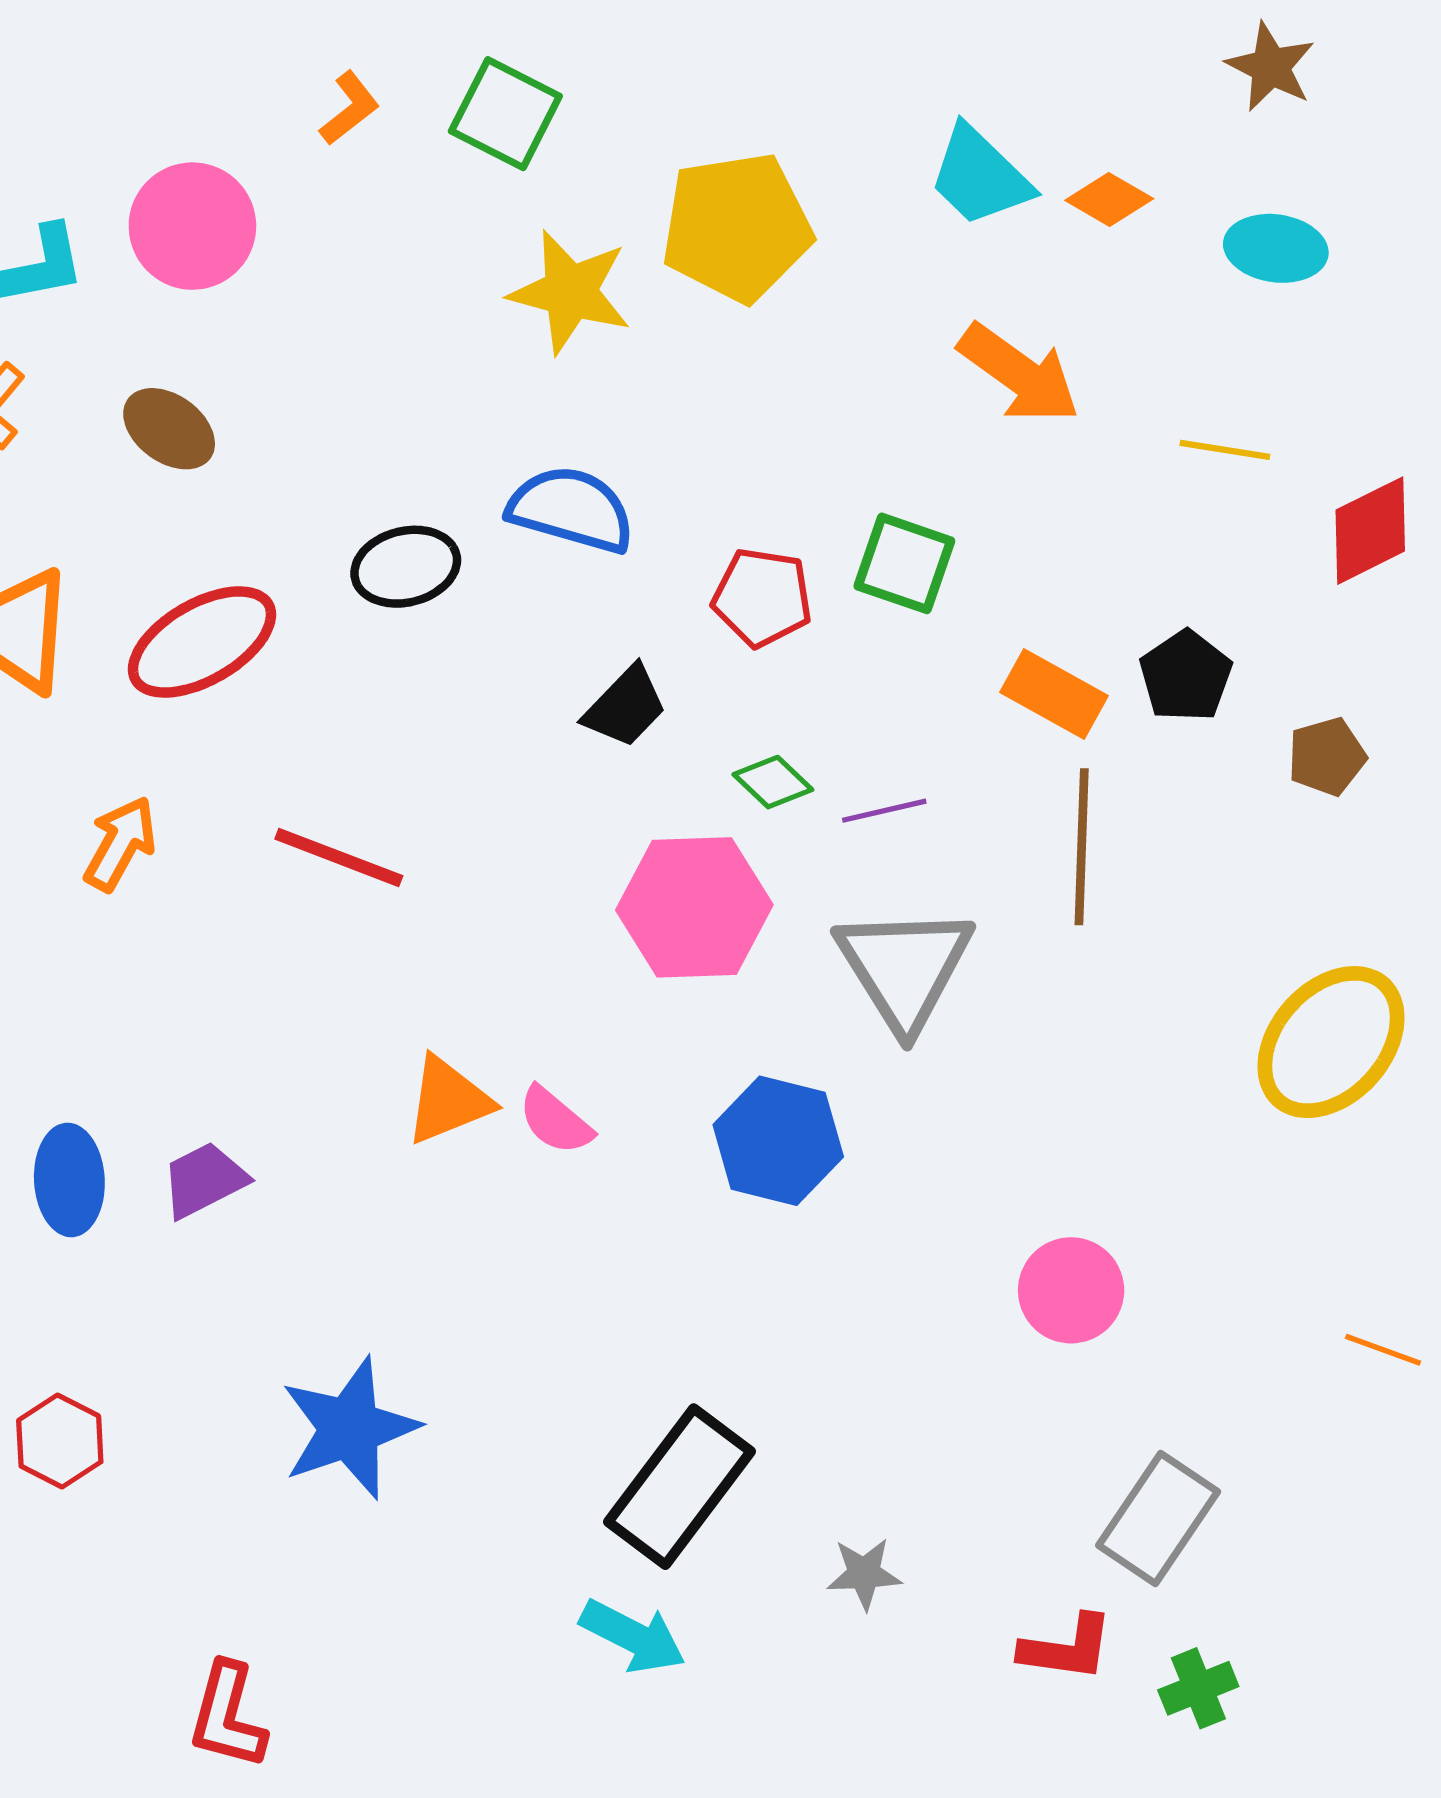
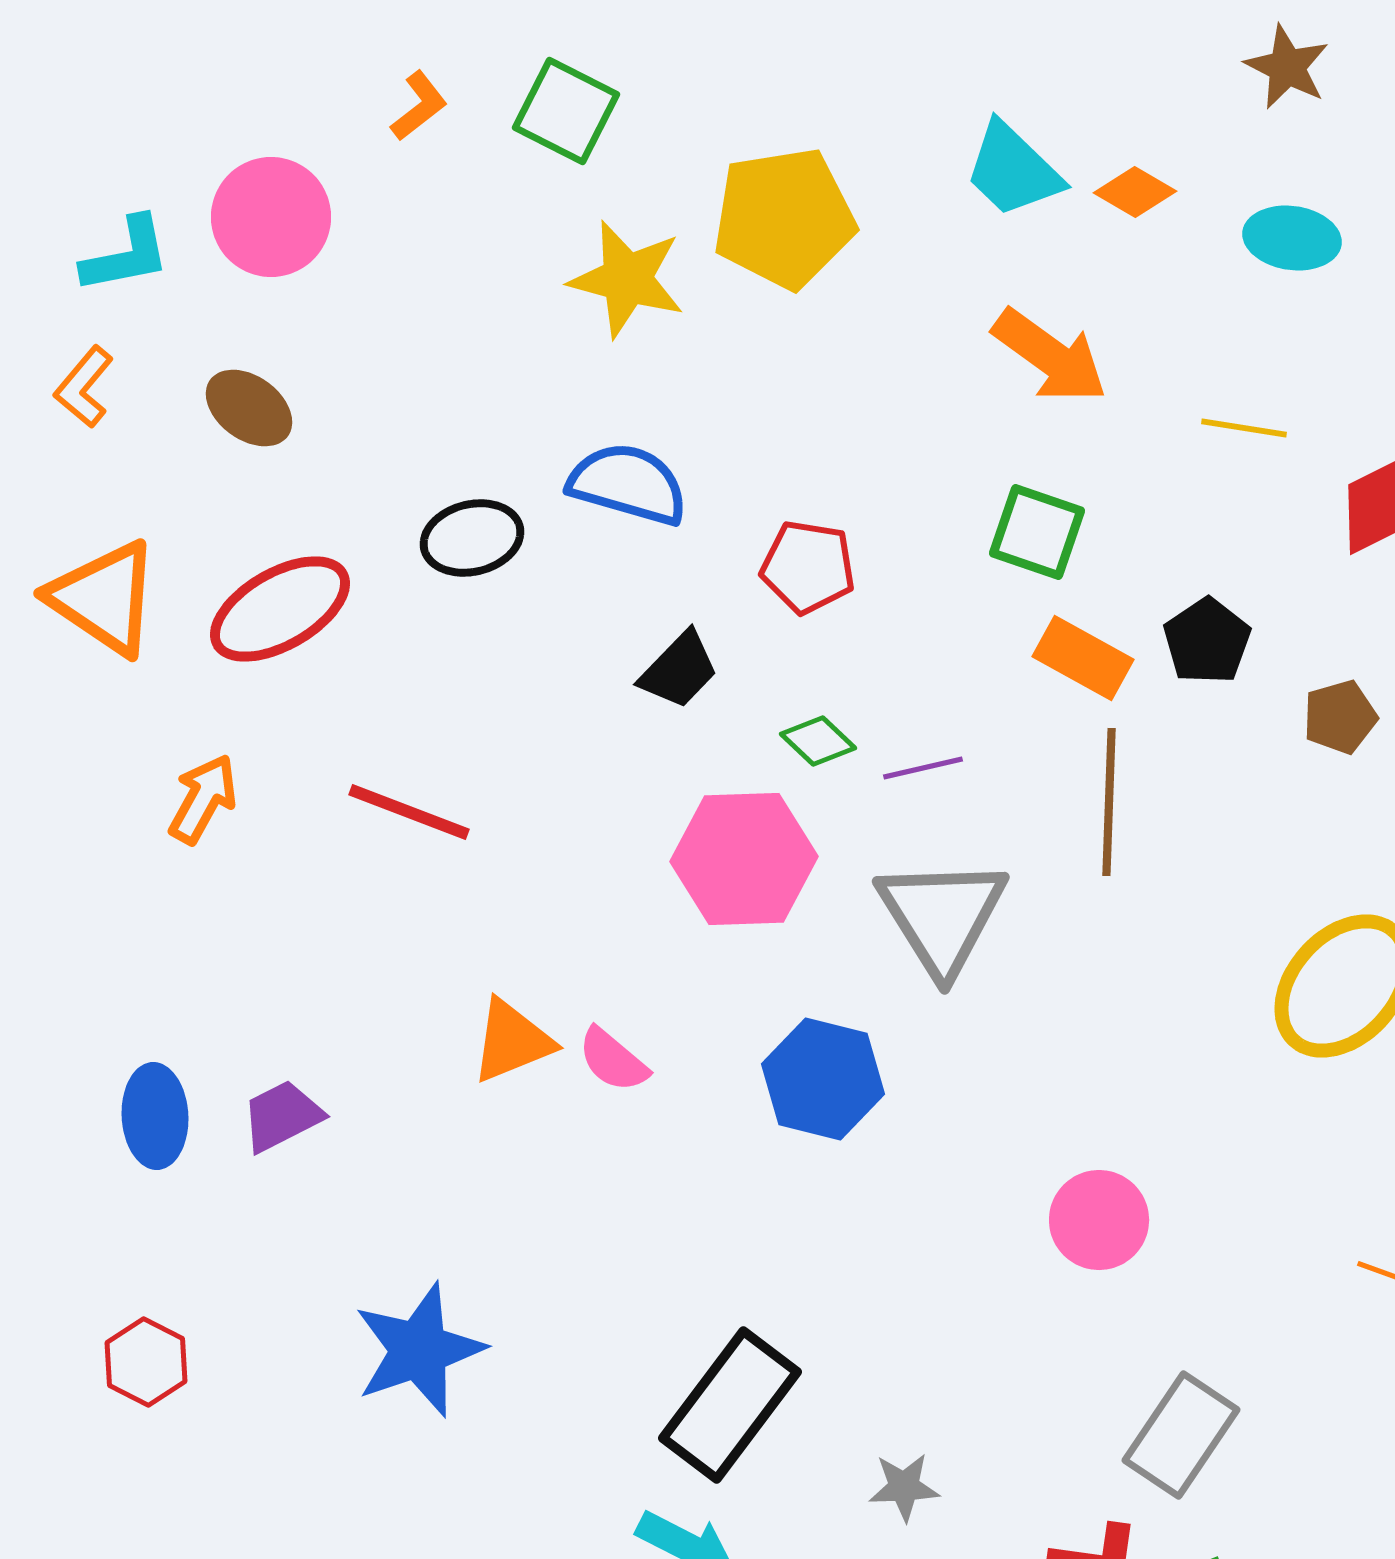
green square: (904, 563) -> (1037, 532), moved

